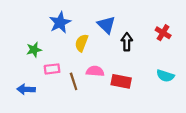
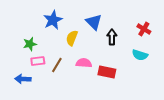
pink rectangle: (52, 69) -> (38, 61), moved
cyan semicircle: (165, 76) -> (140, 55), moved
brown line: (74, 81) -> (57, 65), moved, turned 49

